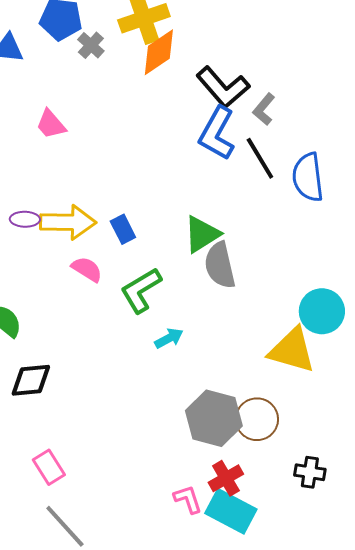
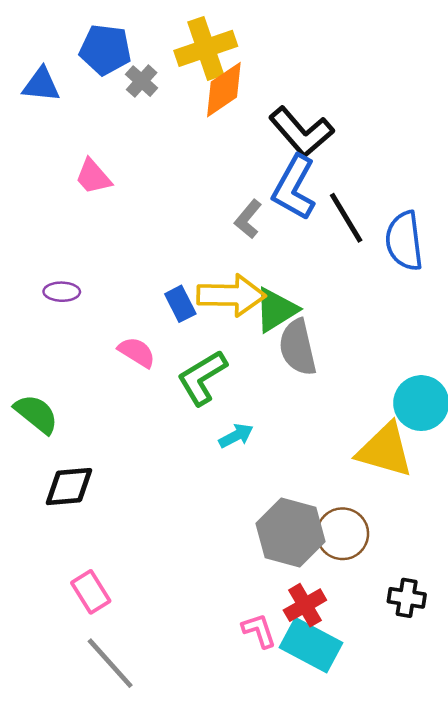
gray L-shape: (264, 109) -> (248, 219), moved
yellow arrow: (68, 222) -> (231, 295), moved

